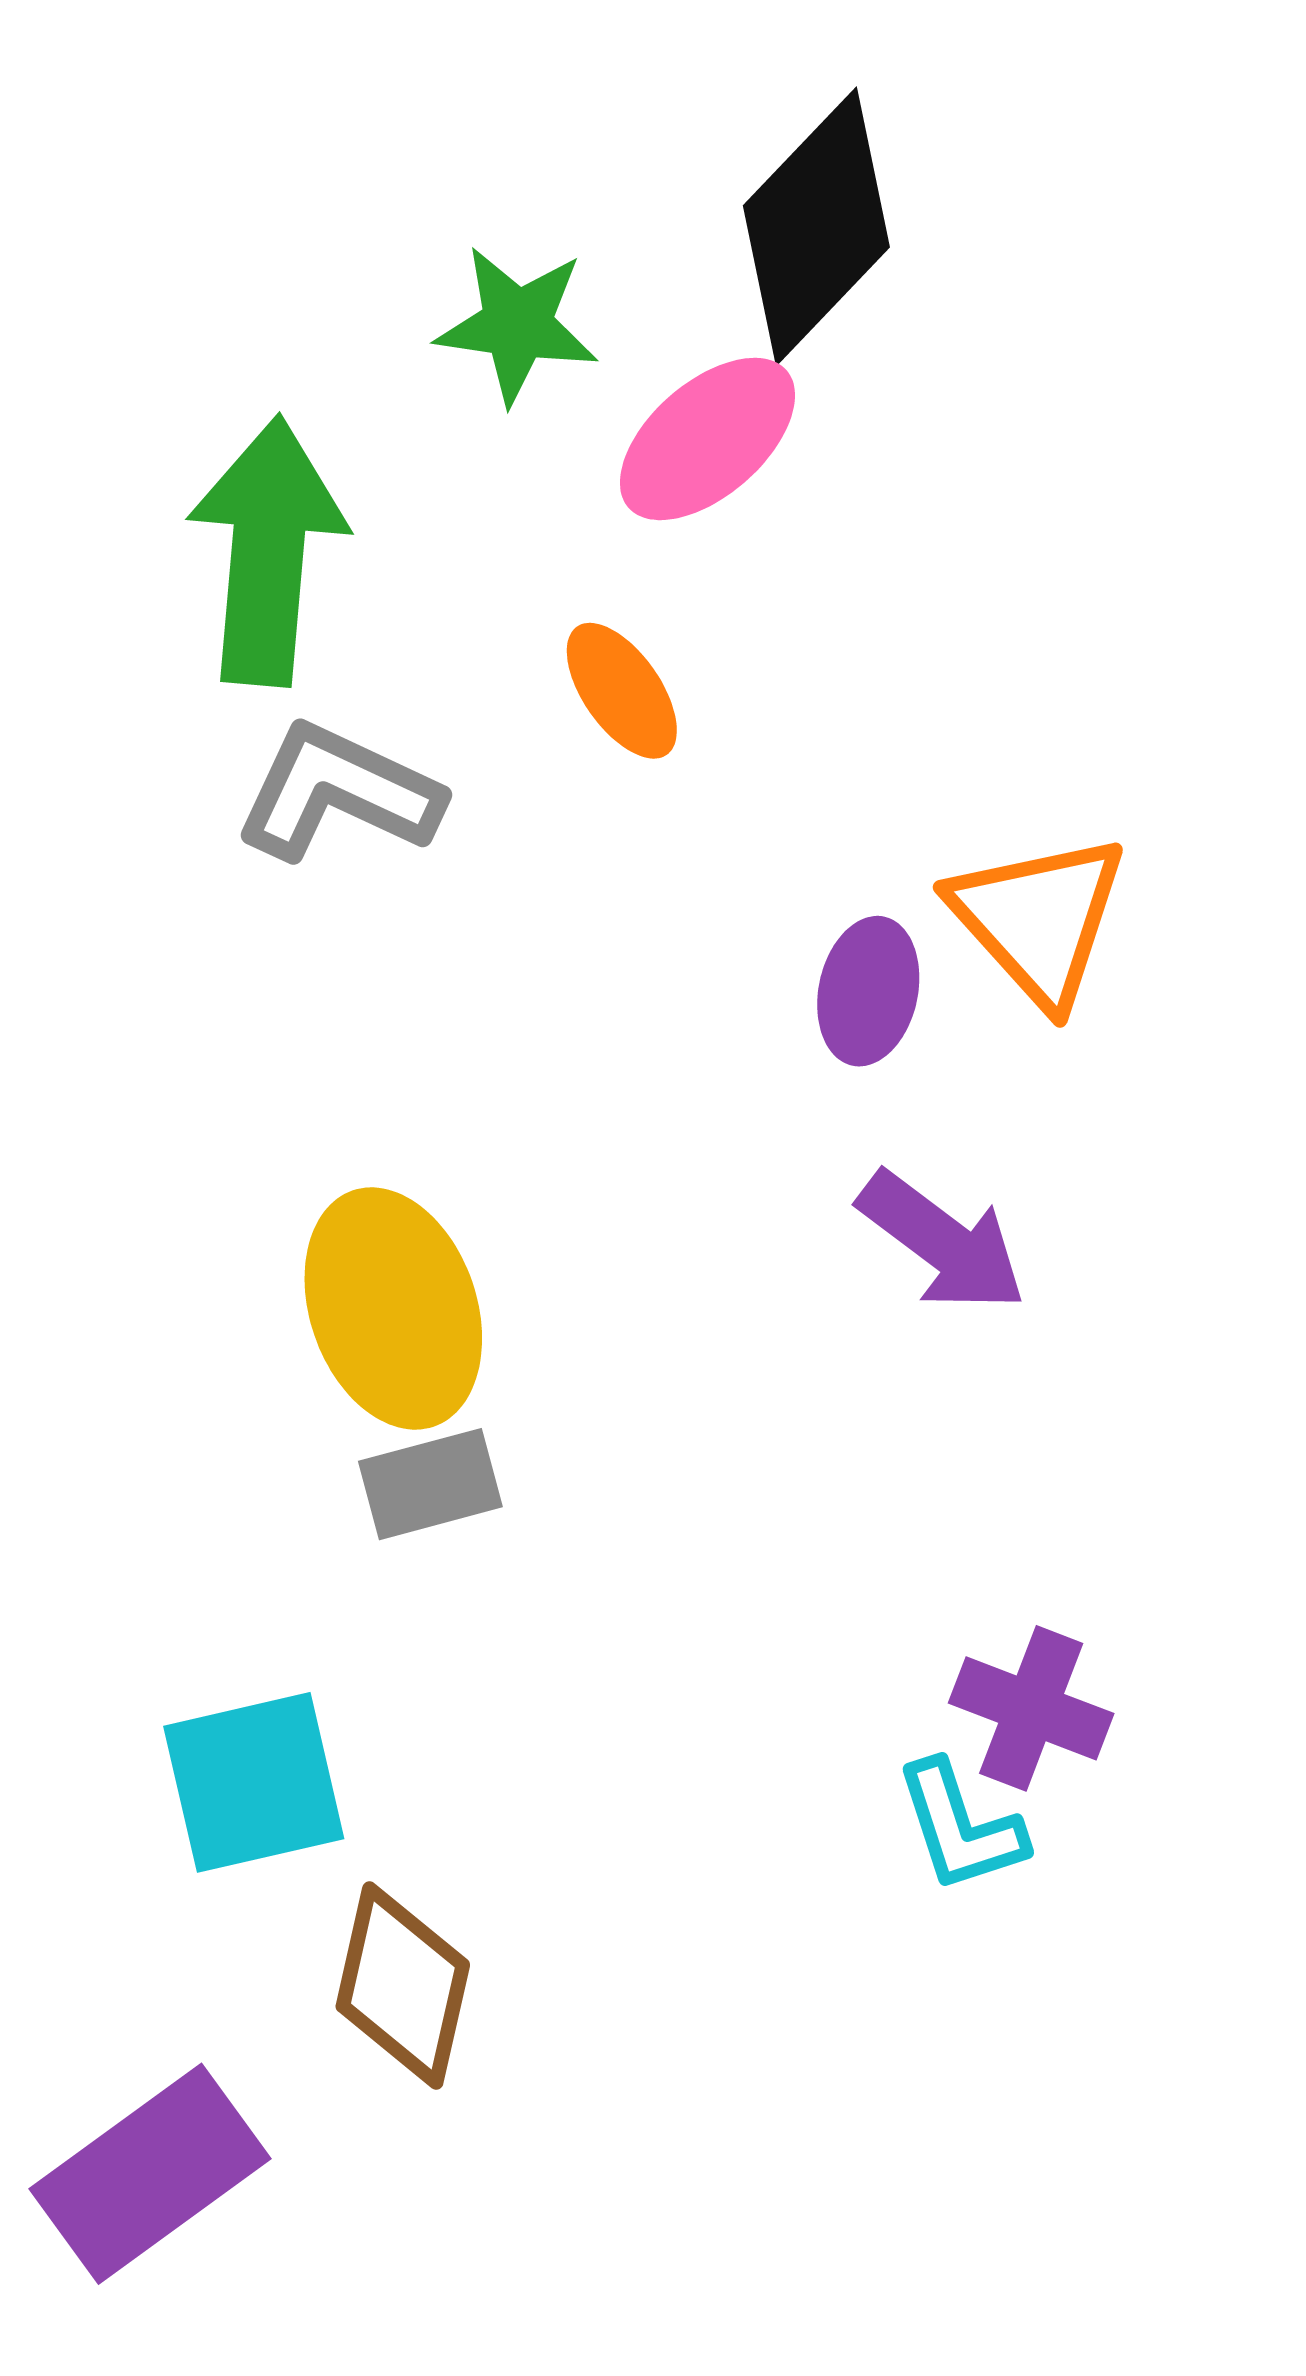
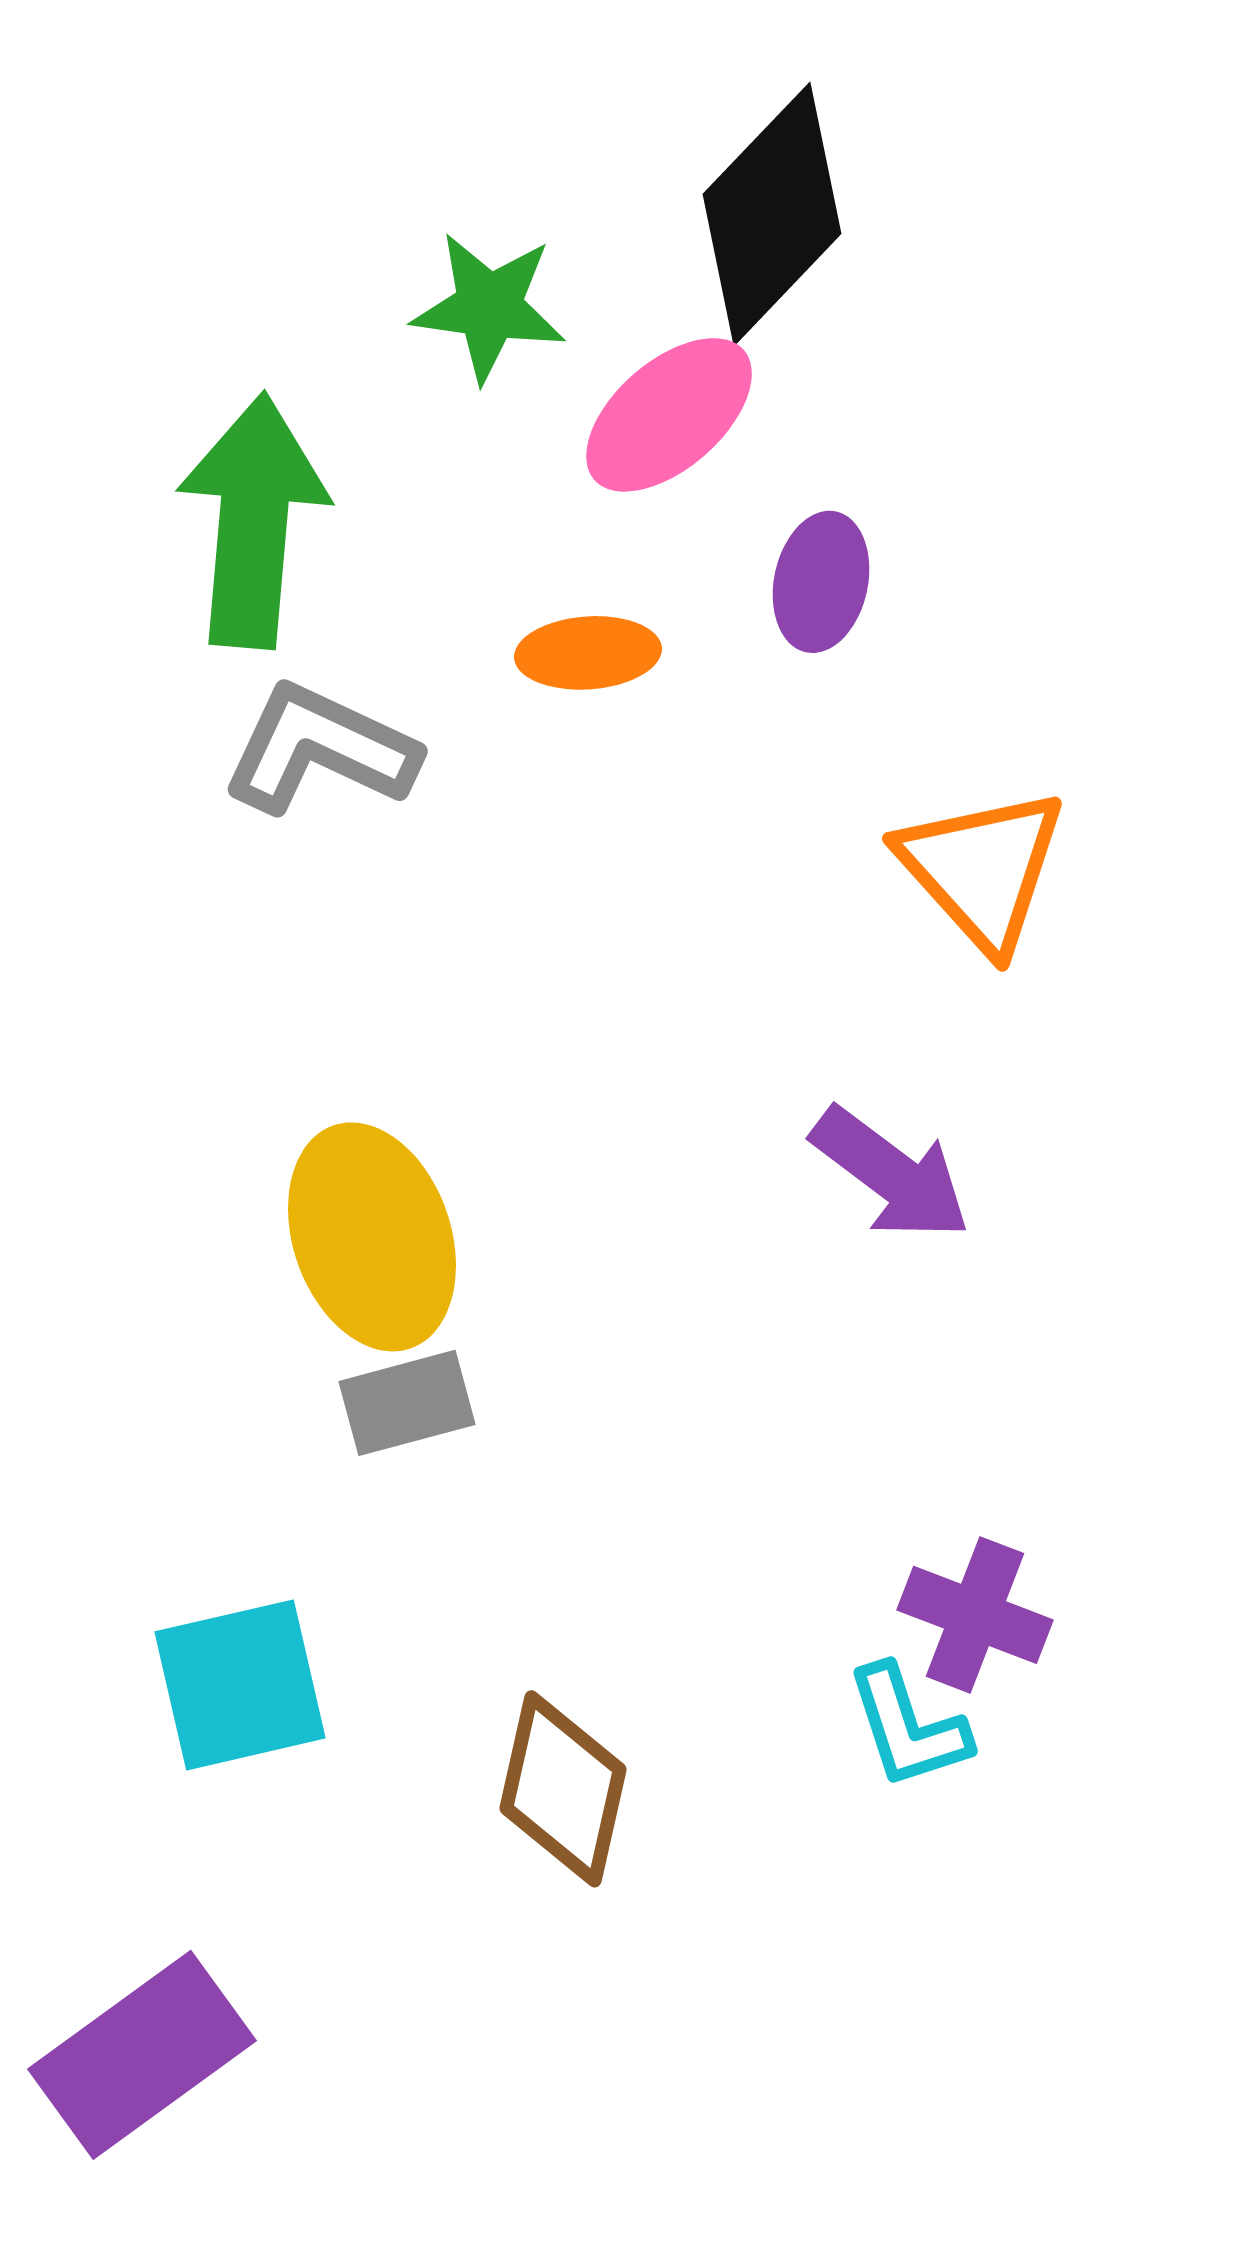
orange ellipse: (622, 691) -> (588, 653), turned -59
purple ellipse: (868, 991) -> (821, 582), moved
brown diamond: (403, 1985) -> (563, 1789), moved

